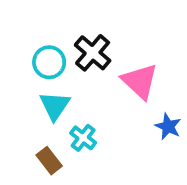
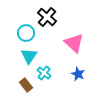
black cross: (93, 53) -> (47, 17), moved
blue star: (168, 127) -> (78, 74), moved

